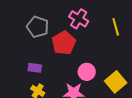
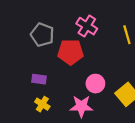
red pentagon: (64, 43) -> (71, 52), turned 30

